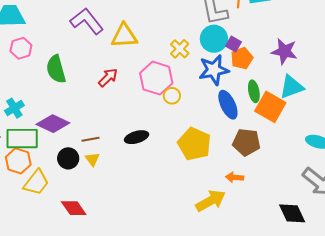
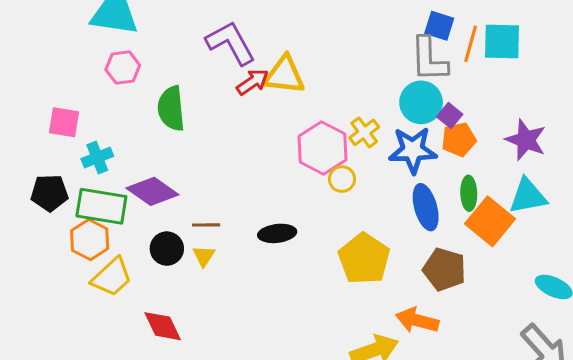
yellow cross: (180, 49) -> (364, 132), moved
red arrow: (108, 77) -> (253, 82), moved
orange arrow: (235, 177) -> (417, 320), size x1.5

